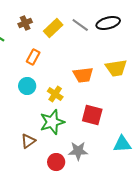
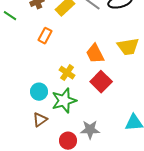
orange trapezoid: (83, 75) -> (95, 54), turned 70
cyan circle: (27, 86) -> (39, 92), moved
red square: (92, 115) -> (101, 82), moved, turned 30

